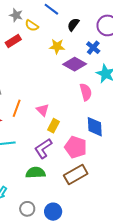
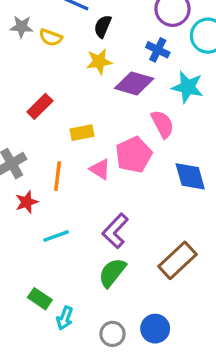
black semicircle: (73, 25) -> (103, 26), moved
red rectangle: (13, 41) -> (40, 106), moved
yellow rectangle: (53, 126) -> (82, 133), moved, turned 64
pink pentagon: (76, 147) -> (134, 155), moved, turned -30
green semicircle: (36, 173) -> (112, 273), turned -36

